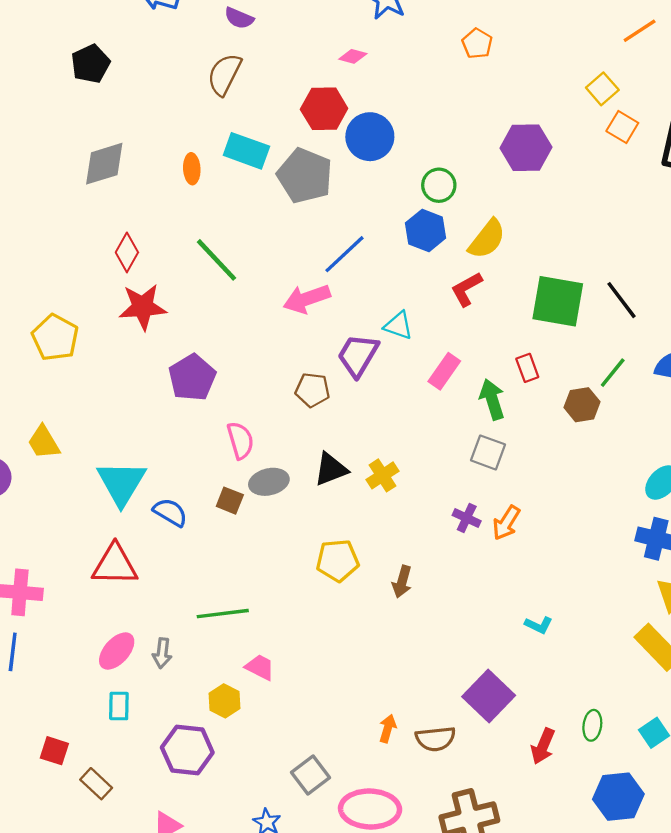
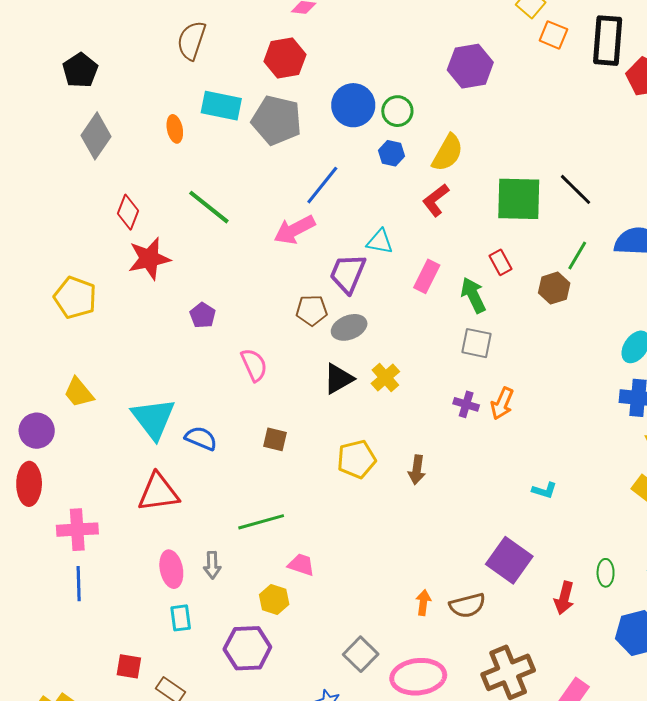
black pentagon: (91, 64) -> (80, 70), moved
blue circle: (370, 137) -> (353, 105), moved
gray diamond: (104, 164) -> (96, 136), turned -30
blue hexagon: (426, 231) -> (392, 153), size x0.7
purple pentagon: (192, 378) -> (203, 315), size x0.6
gray ellipse: (269, 482) -> (349, 327), moved
brown square: (230, 501) -> (275, 439), moved
pink ellipse: (117, 651) -> (171, 569), turned -45

